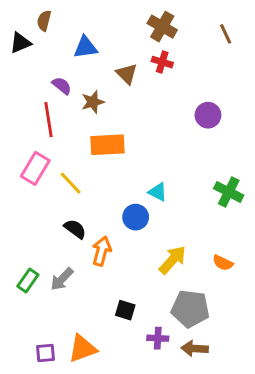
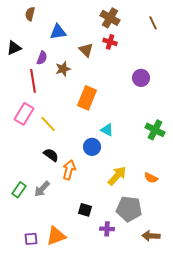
black triangle: (20, 43) -> (14, 48), moved
purple semicircle: (62, 86) -> (42, 58), turned 72
orange rectangle: (108, 145) -> (87, 98), moved, turned -65
brown arrow: (195, 349) -> (151, 236), moved

